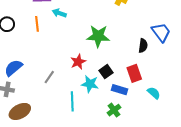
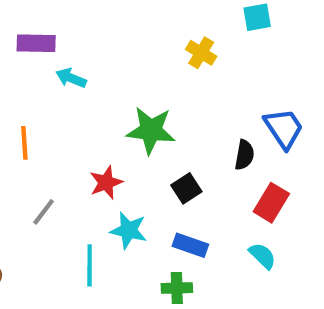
orange line: (37, 24) -> (24, 143), moved
black square: (106, 72) -> (186, 188), moved
red rectangle: (134, 73) -> (271, 203), moved, turned 48
green cross: (114, 110) -> (177, 288), turned 32

